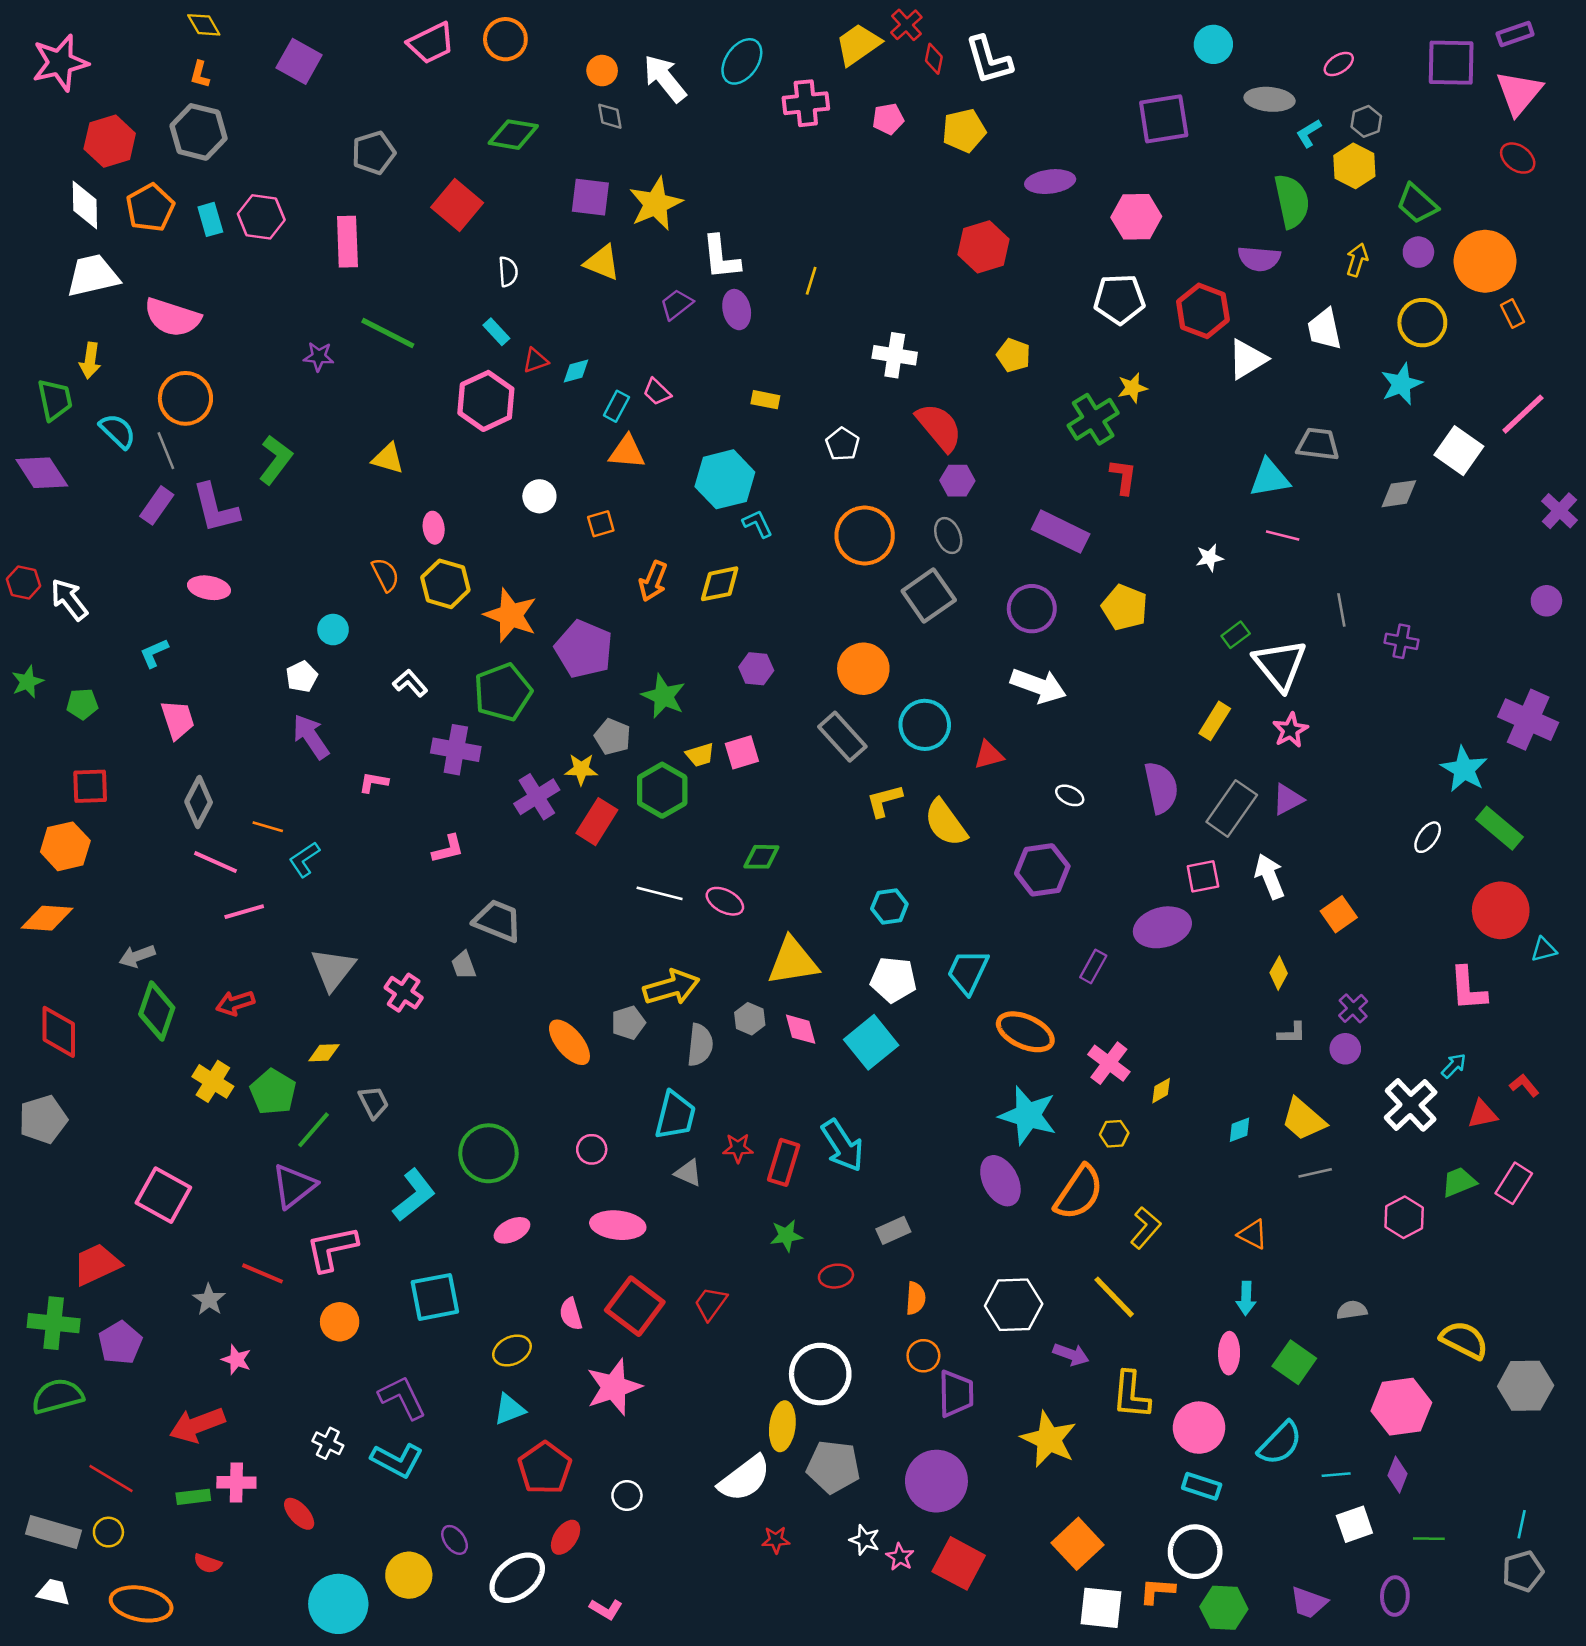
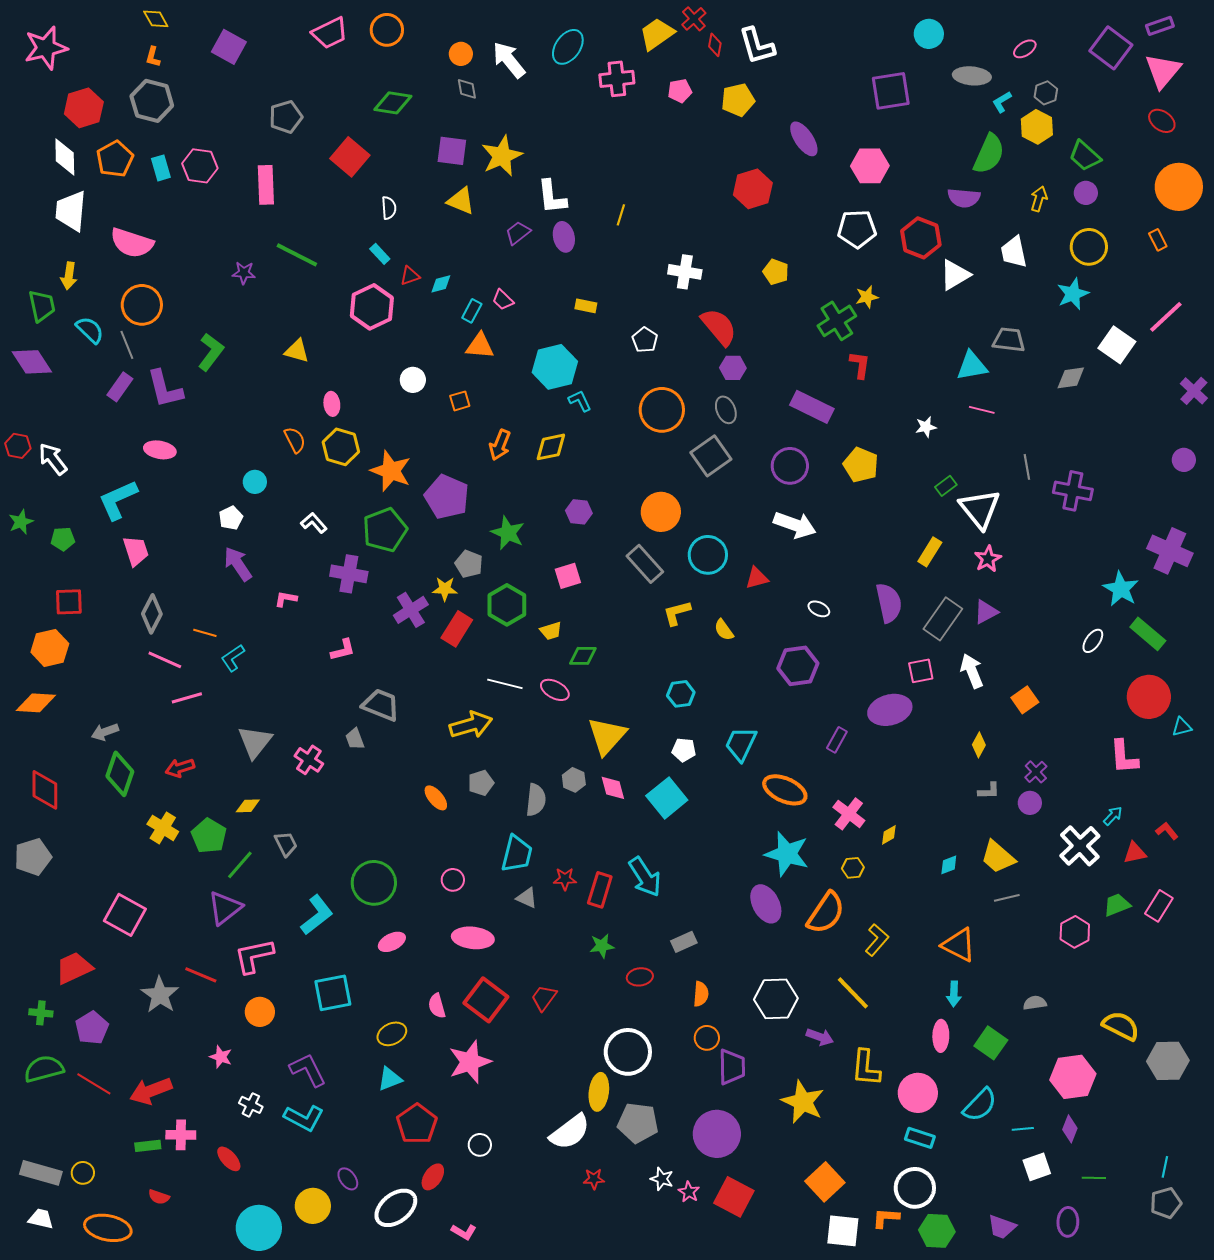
purple square: (1451, 63) -> (1111, 48), turned 36
purple ellipse: (1050, 182) -> (804, 139), turned 63
green semicircle: (1292, 201) -> (989, 154), turned 36
orange circle: (1485, 261) -> (1179, 187), moved
white trapezoid: (93, 276) -> (71, 211), turned -72
purple cross: (1401, 641) -> (1073, 491), size x1.5
cyan L-shape: (154, 653) -> (118, 500), size x1.8
yellow trapezoid: (700, 755) -> (551, 631), moved
yellow semicircle: (946, 823) -> (724, 630), size x0.6
yellow triangle: (793, 961) -> (607, 736), turned -39
white pentagon: (893, 980) -> (684, 750), size x0.7
yellow arrow: (671, 987) -> (471, 725), moved
orange ellipse: (569, 1042) -> (436, 798), size x0.7
orange triangle: (1253, 1234) -> (959, 945), size x1.5
gray star: (209, 1300) -> (160, 995), size x1.5
green cross: (54, 1323) -> (41, 1013), size x0.6
pink star: (236, 1360) -> (221, 1057), moved
red line: (111, 1479) -> (94, 1084), moved

